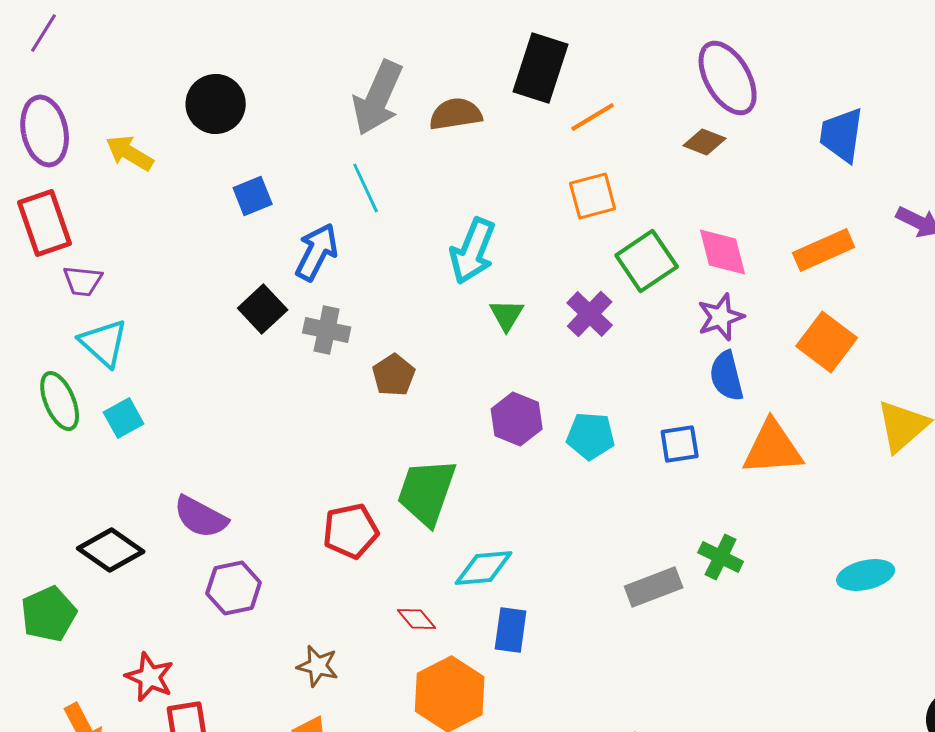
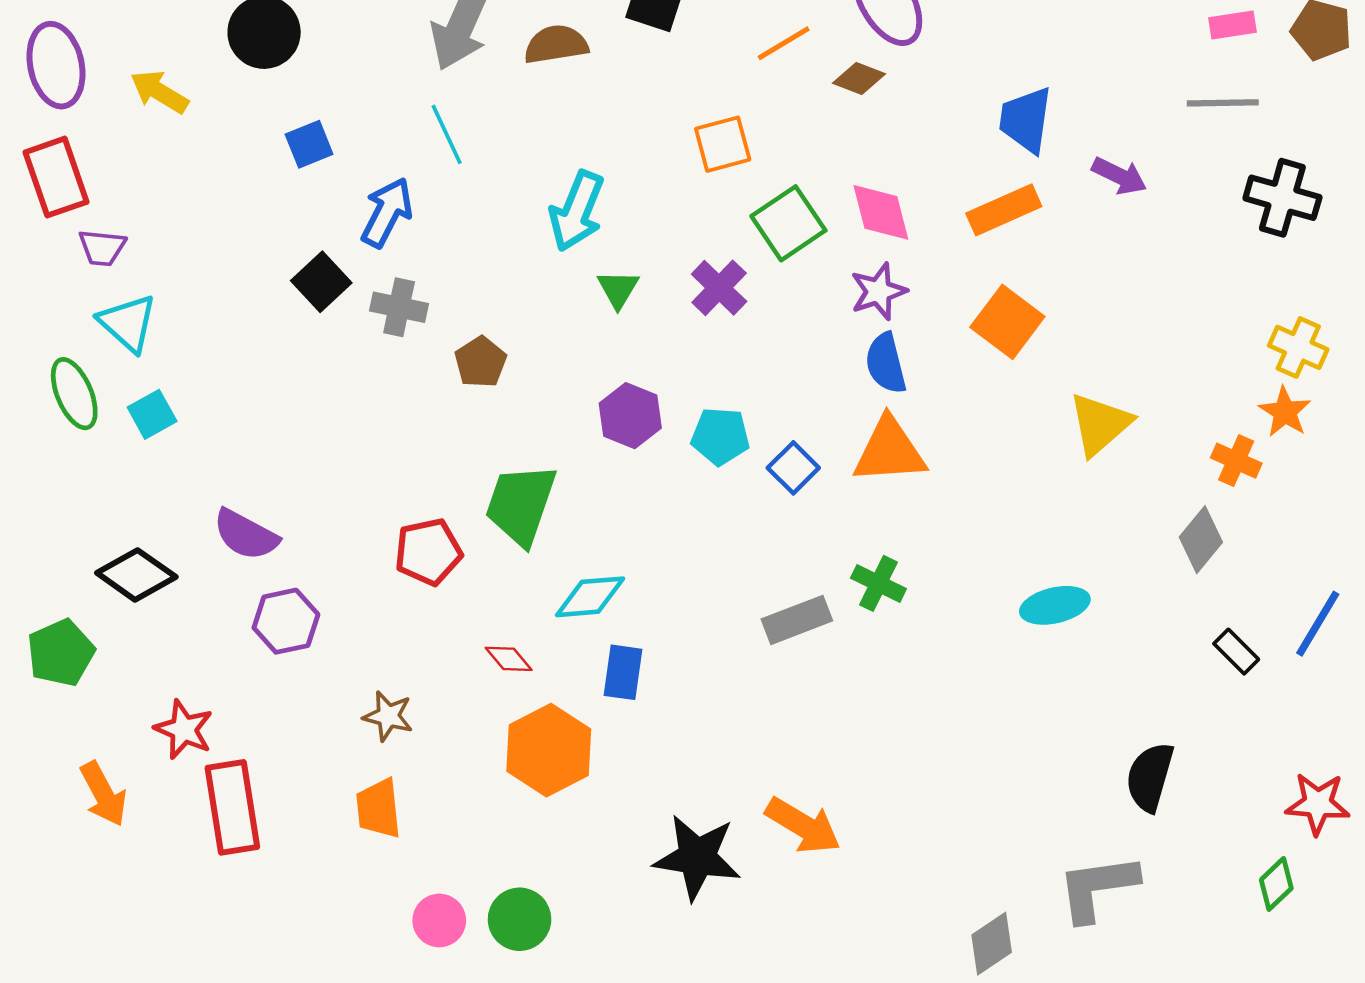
orange line: (593, 117) -> (784, 43), moved
blue trapezoid: (842, 135) -> (1026, 120), moved
blue square: (680, 444) -> (793, 468), moved, turned -36
orange triangle: (773, 448) -> (889, 451), moved

